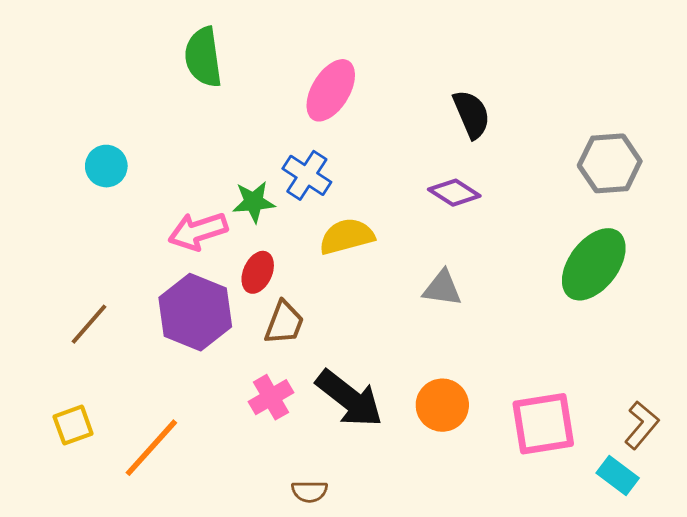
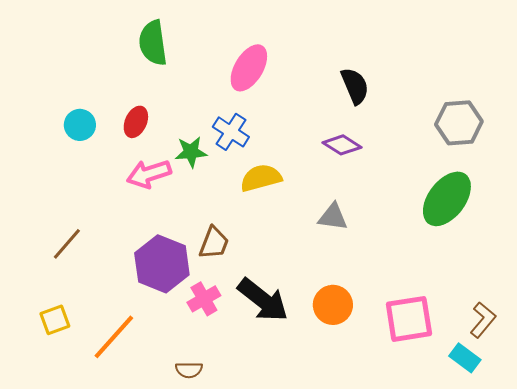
red ellipse: (258, 272) -> (136, 122), moved
purple hexagon: (195, 312) -> (162, 264), moved
brown semicircle: (309, 491) -> (189, 370), moved

